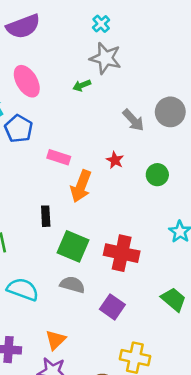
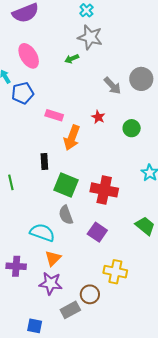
blue pentagon: (19, 129) -> (23, 93), turned 30
gray semicircle: (72, 285) -> (66, 215), turned -126
cyan semicircle: (23, 289) -> (42, 233), moved

